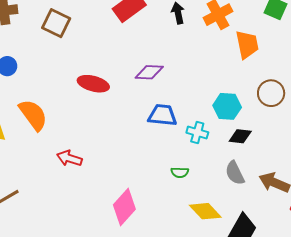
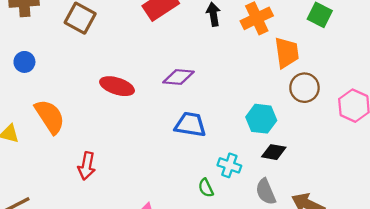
brown circle: (271, 93) -> (304, 88), moved
cyan cross: (197, 133) -> (229, 165), moved
red arrow: (69, 158) -> (87, 166), turned -100
green semicircle: (180, 172) -> (206, 188), turned 60

